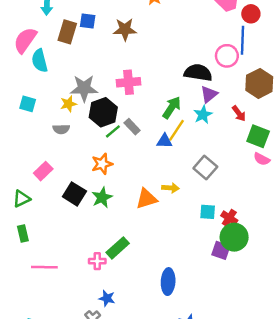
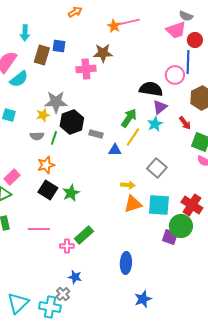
brown star: (125, 29) -> (103, 53), moved
cyan semicircle: (40, 61) -> (19, 79), turned -114
pink cross: (128, 82) -> (86, 69), moved
gray rectangle: (132, 127) -> (96, 134), turned -32
green line: (113, 131) -> (54, 138), moved, turned -32
blue triangle: (164, 141) -> (115, 150), moved
orange star: (102, 164) -> (46, 165), moved
pink rectangle: (43, 171) -> (12, 177), moved
orange triangle: (146, 199) -> (133, 204), moved
cyan square: (208, 212) -> (159, 205), size x1.6
red cross: (229, 218) -> (192, 205), moved, size x1.5
pink line: (44, 267) -> (39, 229), moved

